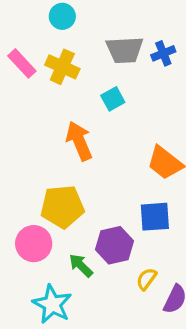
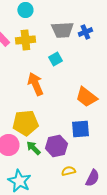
yellow cross: (62, 67) -> (25, 40), turned -30
green arrow: (81, 265) -> (33, 148), moved
yellow semicircle: (146, 279) -> (68, 171), moved, turned 40

